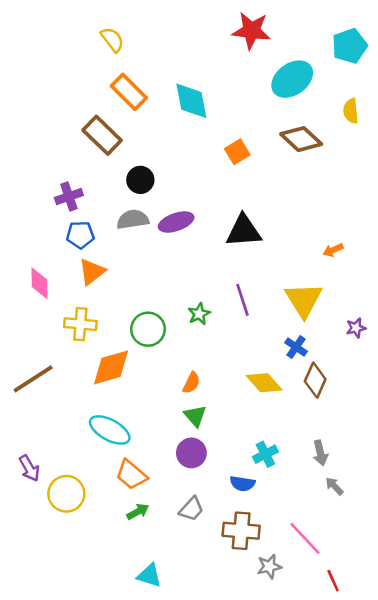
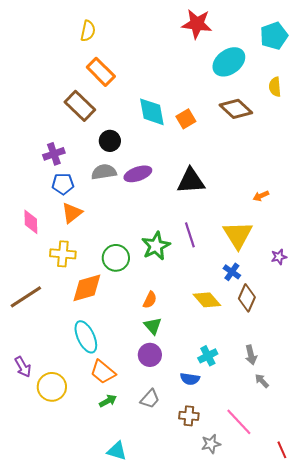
yellow semicircle: (112, 40) -> (88, 31), turned 50
cyan diamond: (191, 101) -> (152, 112), moved
green star: (199, 314) -> (156, 246), size x1.6
cyan ellipse: (110, 430) -> (86, 337), turned 36
brown cross: (241, 531) -> (189, 416), size x0.7
red line: (333, 581) -> (282, 450), moved

